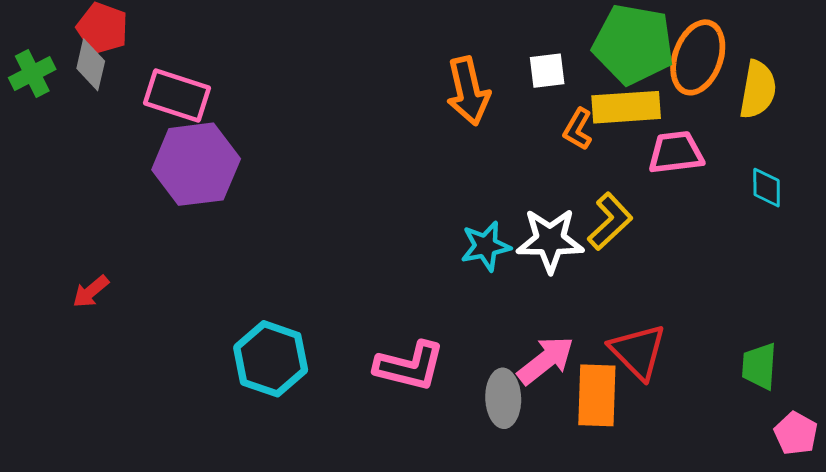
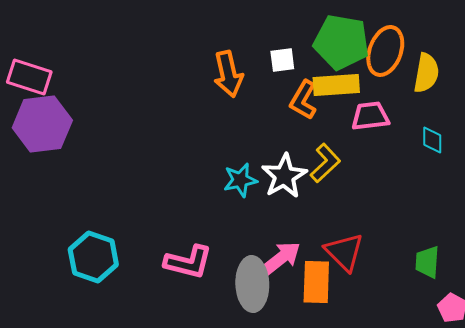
orange L-shape: (578, 129) -> (303, 100), size x1.4
white star: (550, 240) -> (284, 176), turned -30
gray ellipse: (503, 398) -> (252, 284), size x1.4

